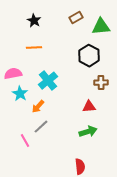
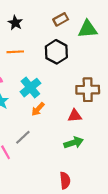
black hexagon: (89, 56) -> (56, 52), moved
brown cross: (101, 83) -> (88, 90), size x1.5
orange arrow: (38, 107) -> (38, 109), moved

